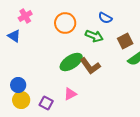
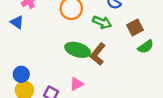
green ellipse: (71, 62) -> (78, 50), turned 50
brown L-shape: (90, 66) -> (98, 54), turned 75

